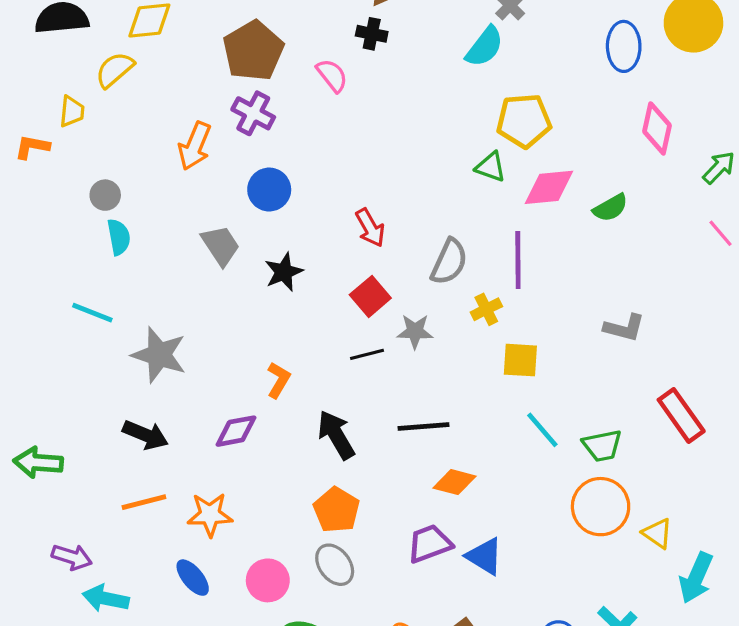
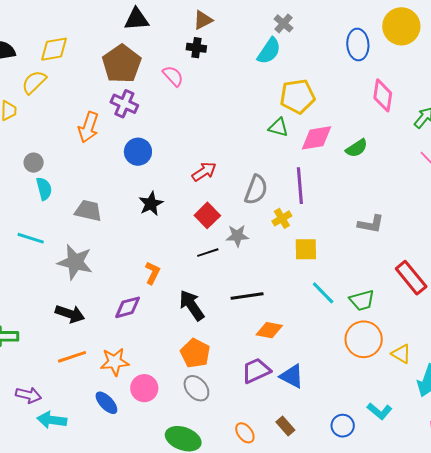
red arrow: (370, 228) -> (204, 172), turned -90
gray trapezoid: (221, 245) -> (88, 211), moved, turned -40
pink circle: (268, 580) -> (144, 388), moved

